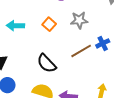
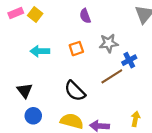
orange square: (49, 24) -> (76, 49), turned 32
blue cross: (103, 43) -> (129, 60), moved

